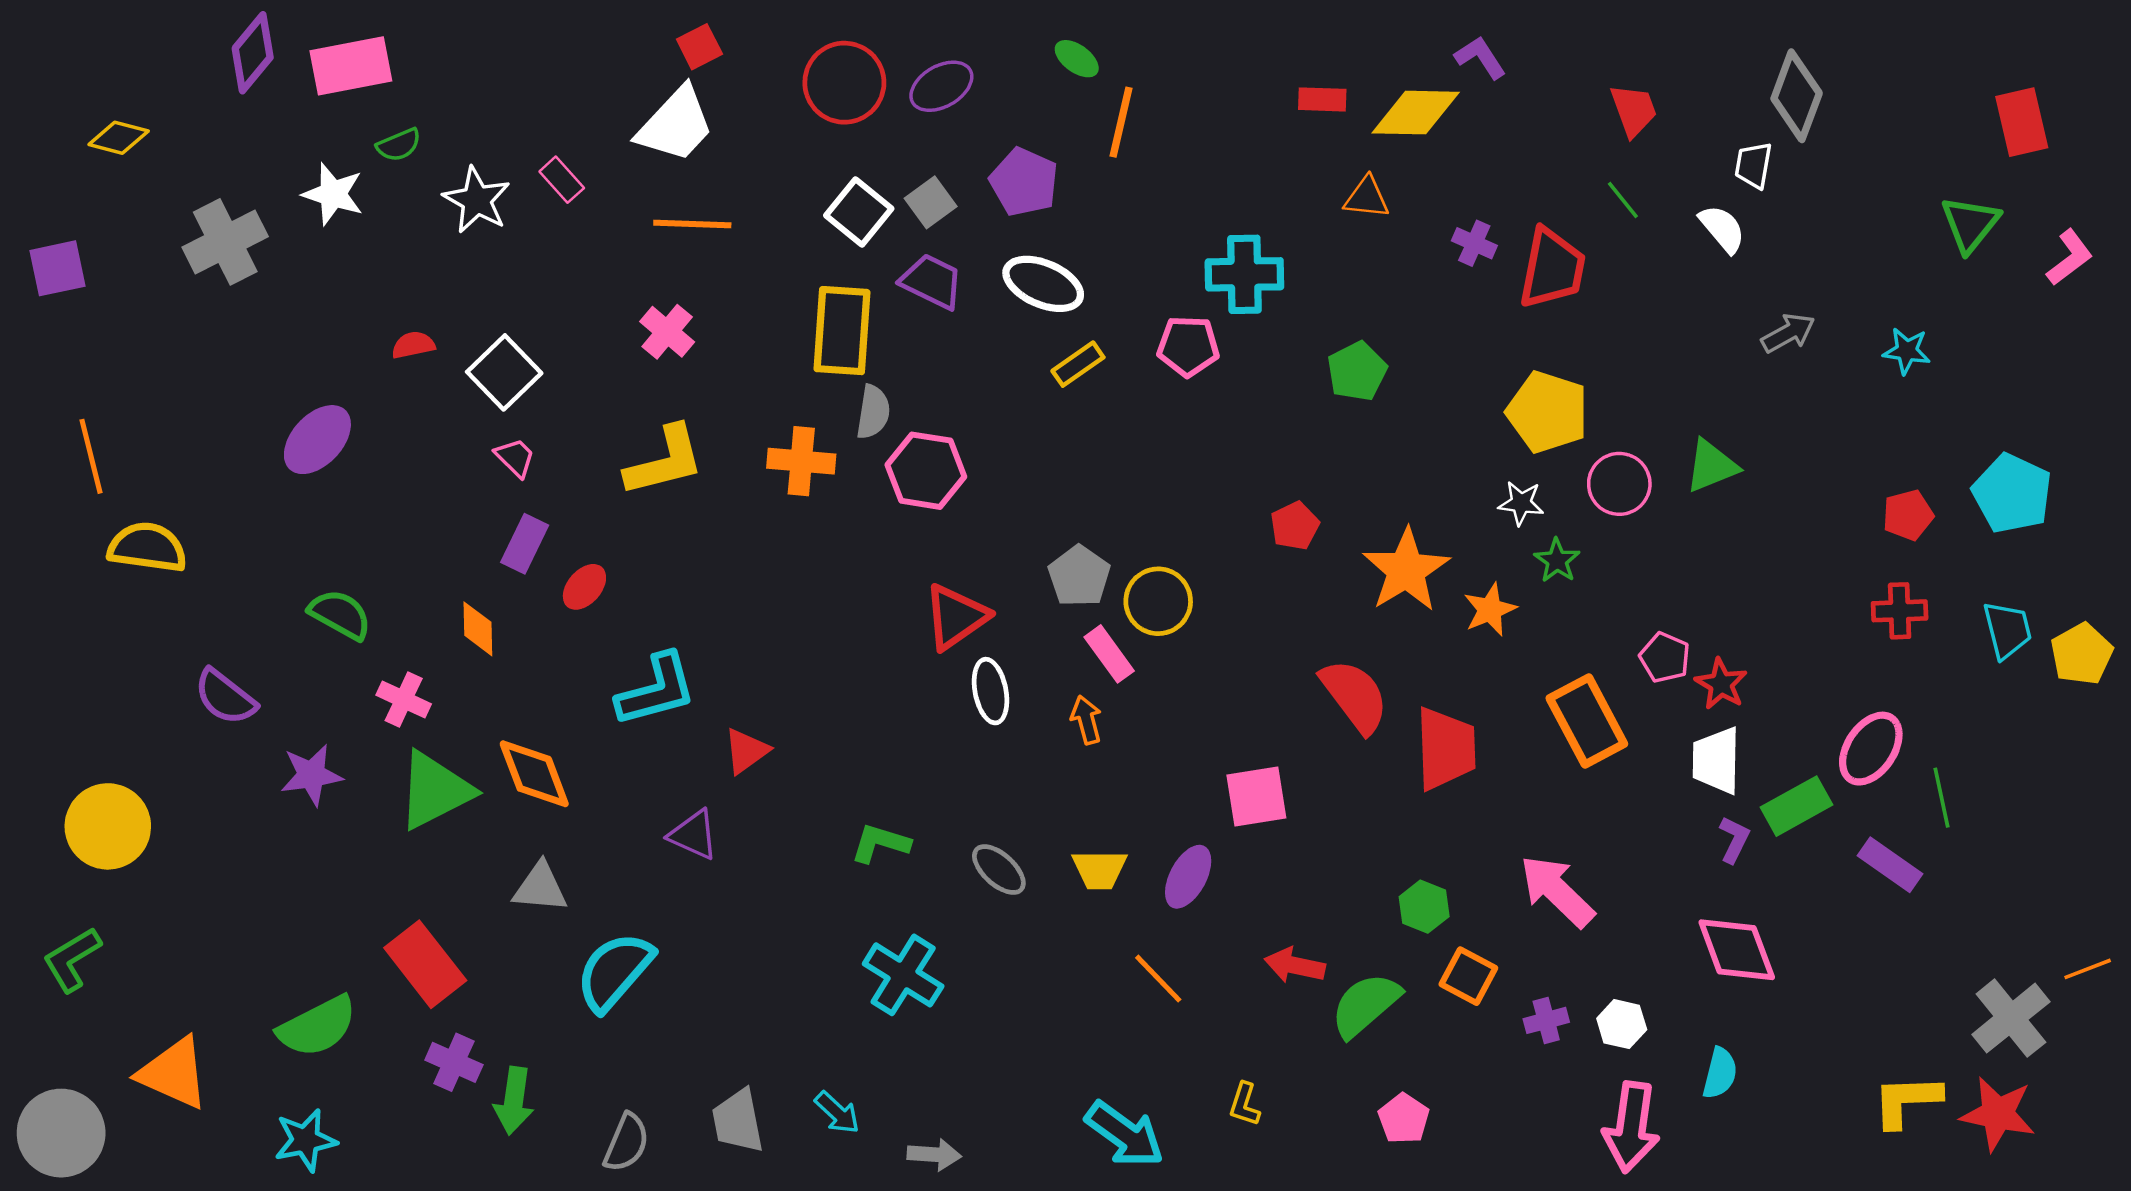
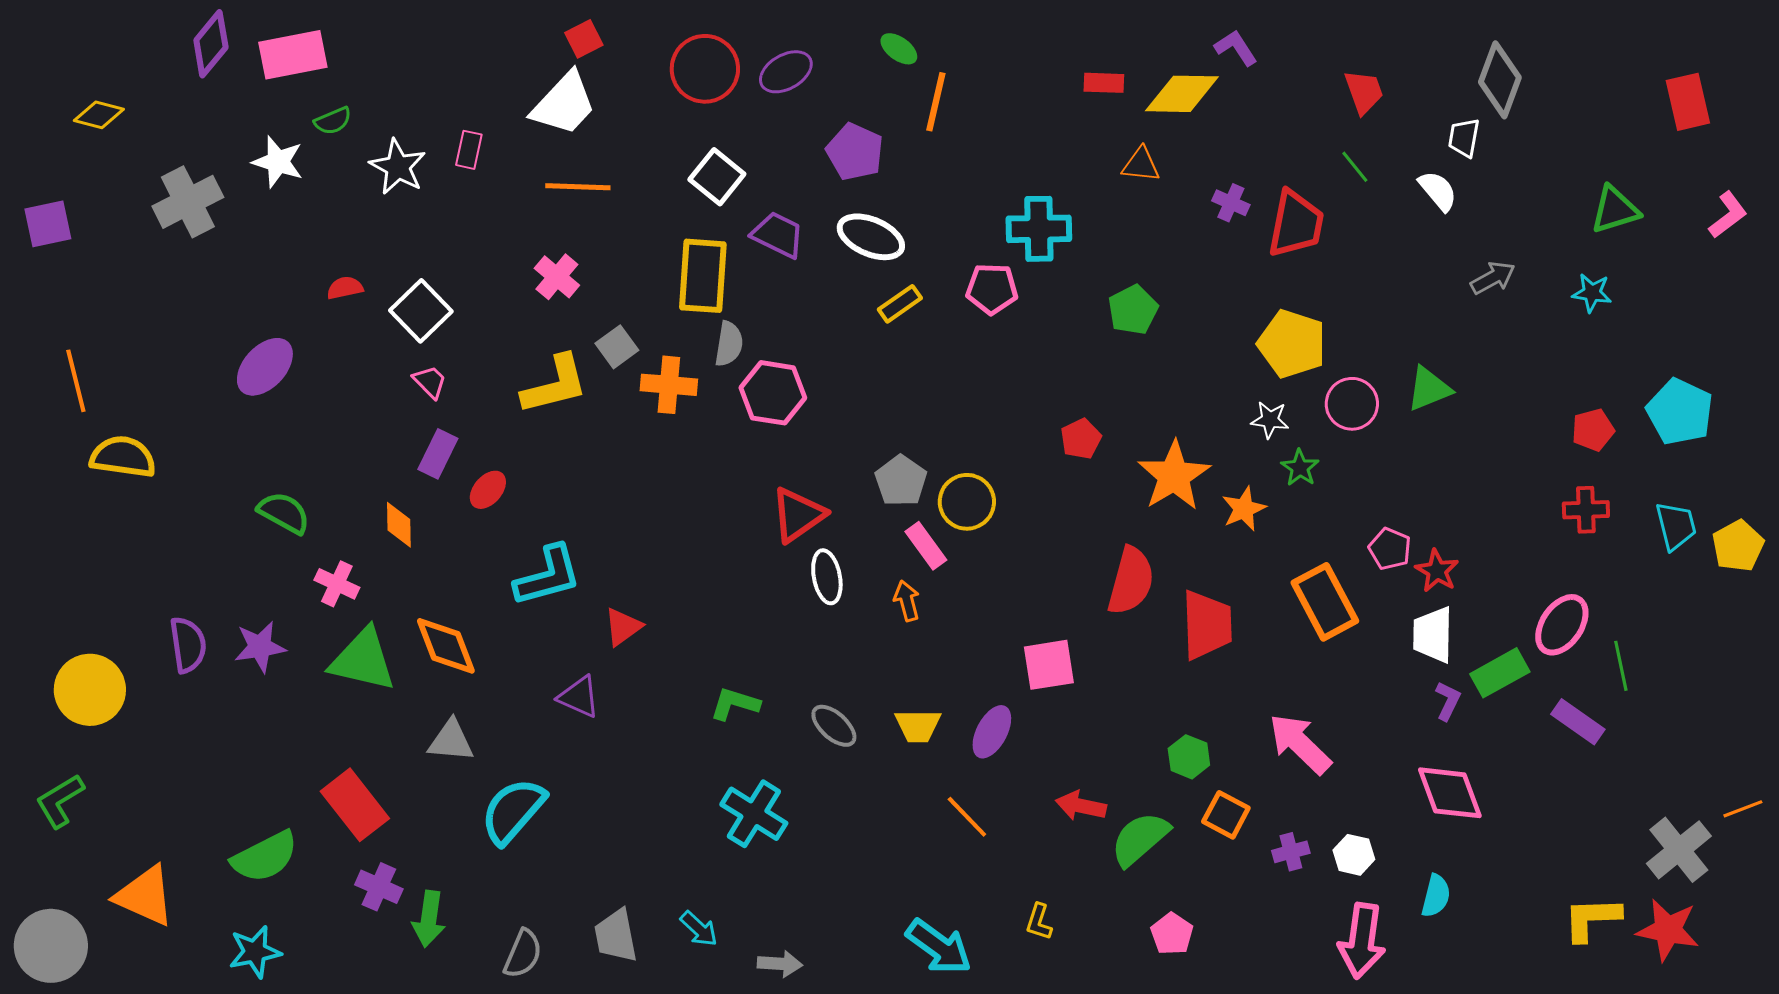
pink rectangle: (562, 180) -> (469, 150), turned 54
gray square: (931, 202) -> (617, 347), moved
green triangle: (1970, 224) -> (1615, 210), moved, turned 34
red semicircle: (1355, 696) -> (1131, 581), turned 52
purple semicircle: (225, 697) -> (188, 645), moved, turned -136
green triangle: (435, 790) -> (363, 660), turned 40

